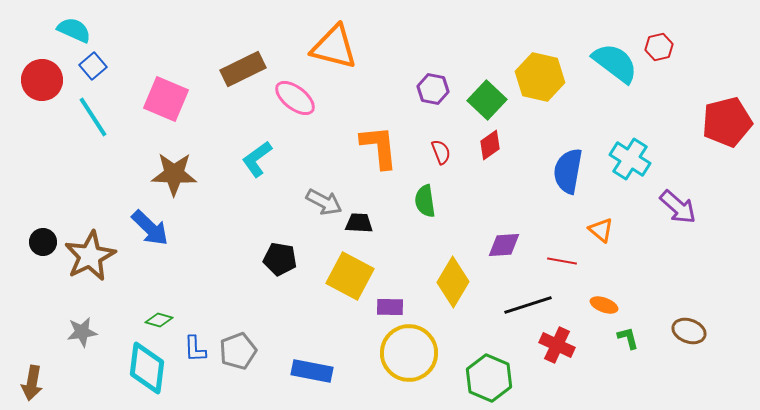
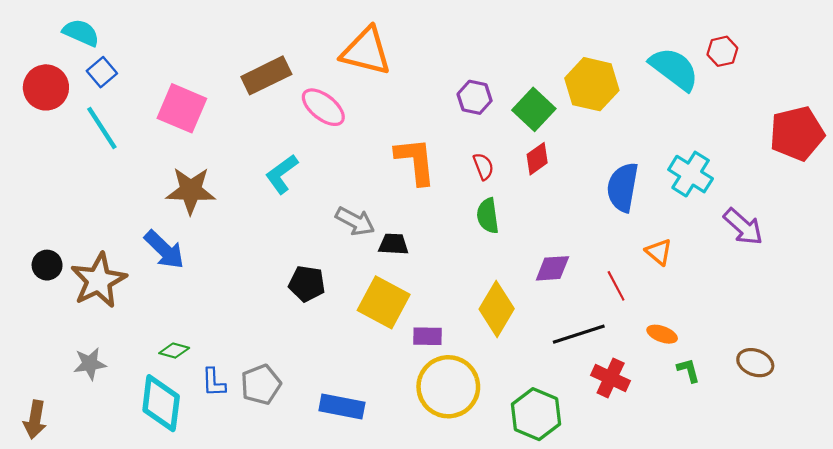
green semicircle: (425, 201) -> (488, 216), moved
red line: (562, 261) -> (616, 286), turned 52

